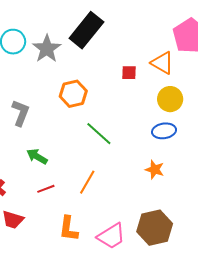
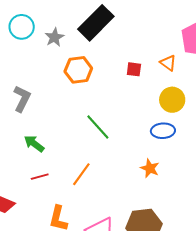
gray star: (47, 49) -> (54, 37), size x0.7
orange triangle: (162, 63) -> (168, 63), size x0.7
orange hexagon: (73, 94) -> (78, 70), moved

